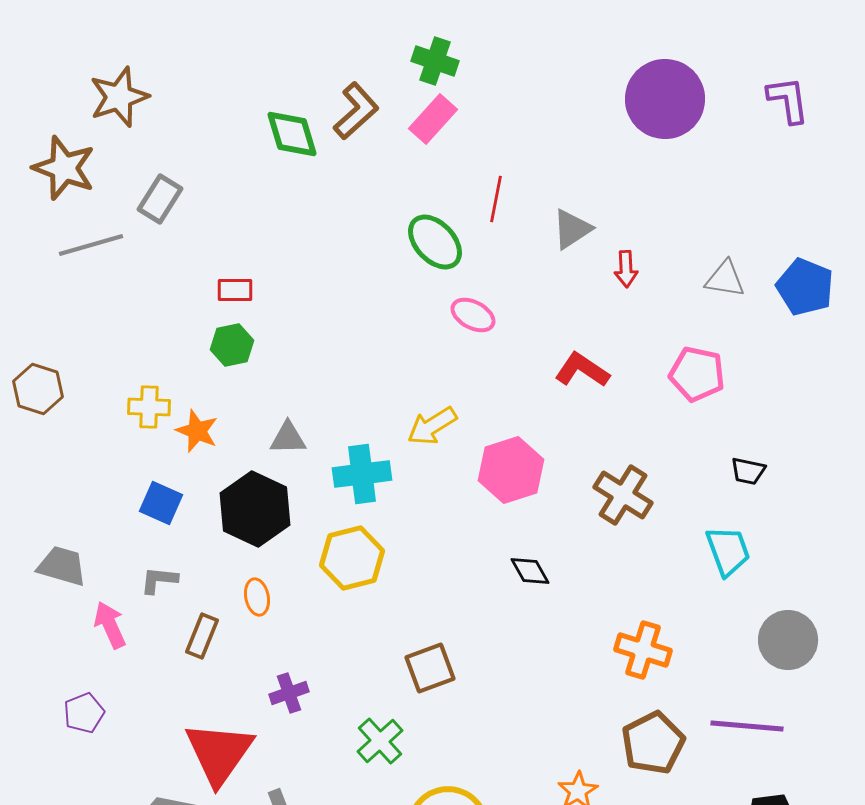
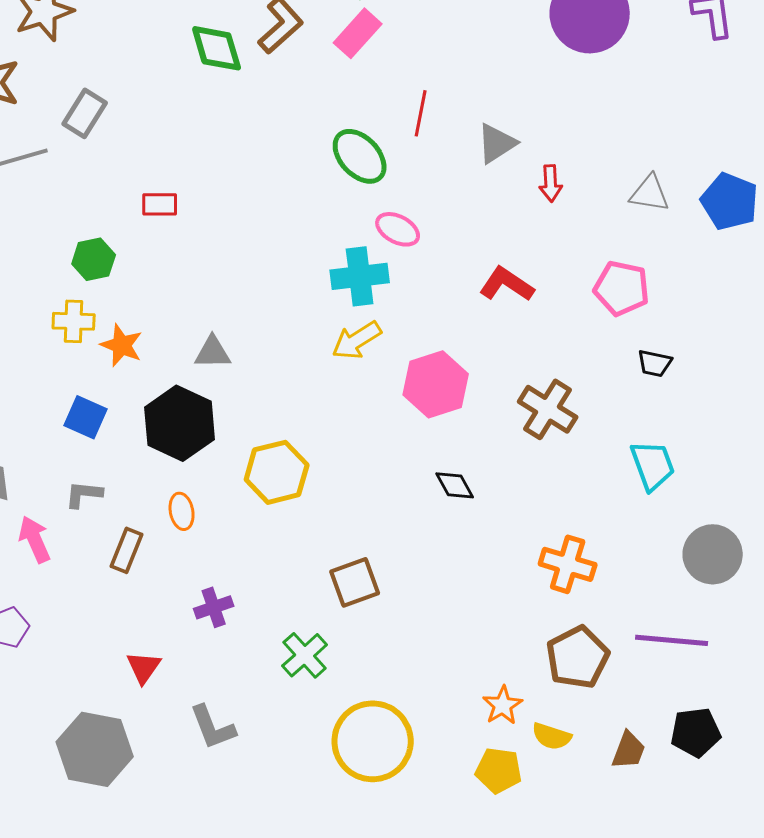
green hexagon: (232, 345) -> (94, 259), moved
black trapezoid: (748, 471) -> (655, 363), moved
cyan cross: (362, 474) -> (360, 276), moved
red triangle: (219, 753) -> (144, 667), size x0.5

